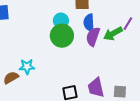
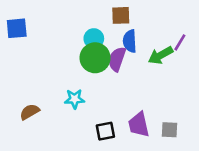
purple semicircle: (93, 37) -> (117, 59), moved
cyan star: (27, 67) -> (75, 99), moved

